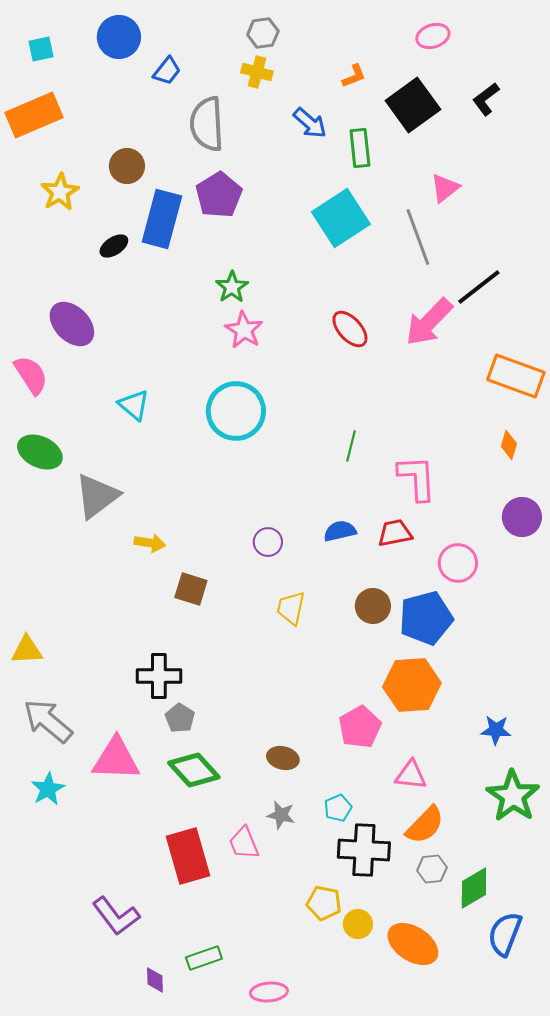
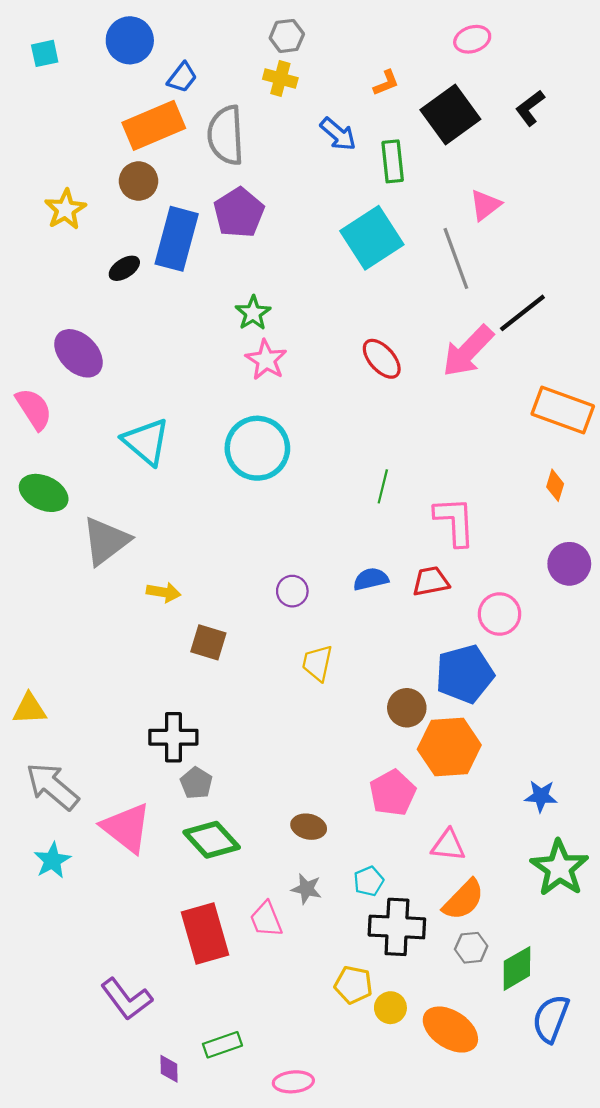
orange rectangle: (34, 115) -> (154, 125), moved
cyan triangle: (134, 405) -> (146, 442), size x1.4
brown circle: (373, 606) -> (407, 708), moved
pink triangle: (116, 759) -> (127, 828), turned 36

